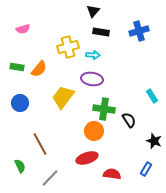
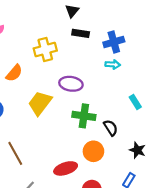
blue cross: (139, 31) -> (114, 42), moved
cyan arrow: (93, 55) -> (113, 64), moved
orange circle: (94, 131) -> (93, 151), moved

